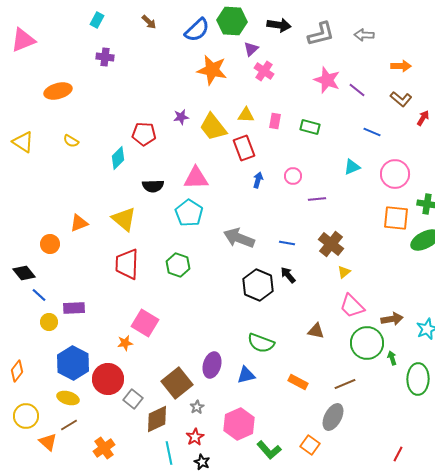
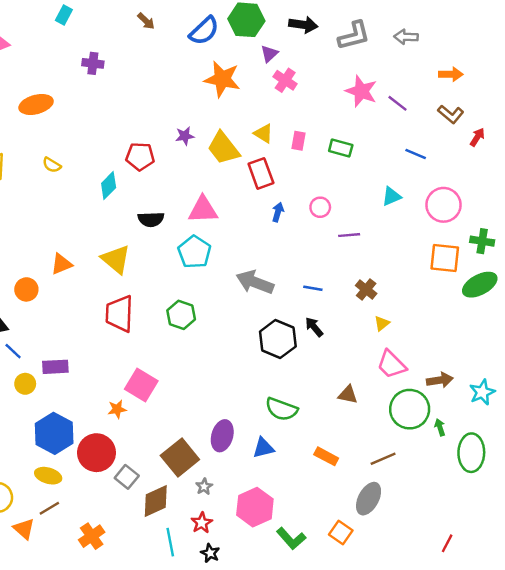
cyan rectangle: (97, 20) -> (64, 15), moved
yellow triangle: (246, 115) -> (263, 134), turned 30
brown cross: (331, 244) -> (366, 289), size x0.7

